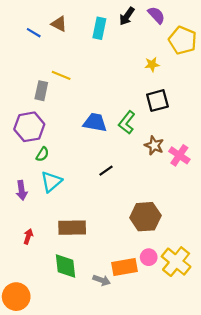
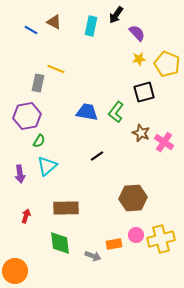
purple semicircle: (156, 15) -> (137, 33), moved
yellow pentagon: (183, 40) -> (167, 64), moved
yellow cross: (176, 262) -> (161, 239), turned 36
orange rectangle: (125, 267) -> (114, 244), size x0.7

